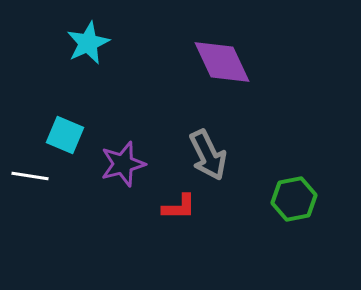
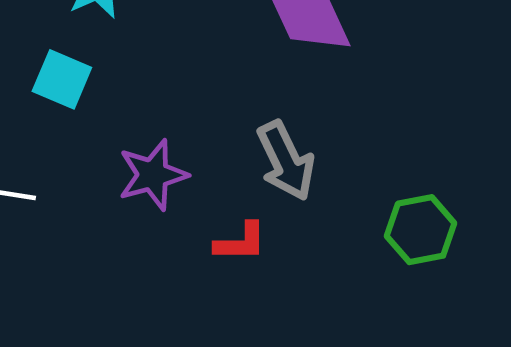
cyan square: (65, 135) -> (62, 79), moved

